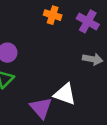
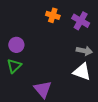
white triangle: (65, 94) -> (82, 72), moved

